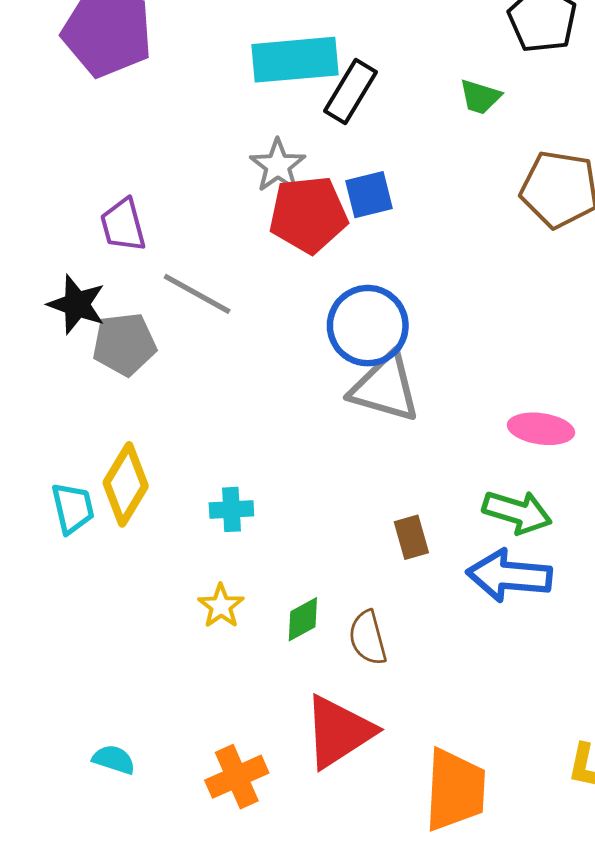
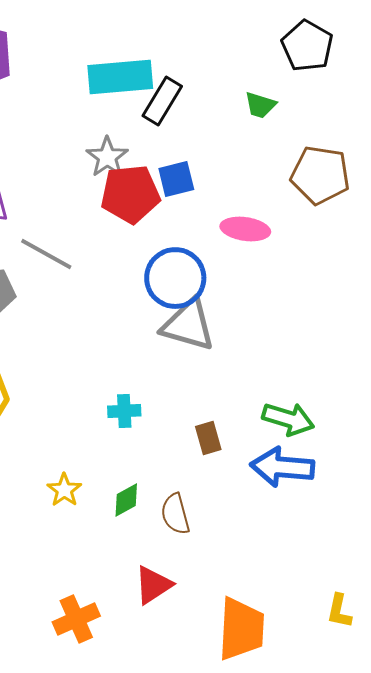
pink ellipse: (541, 429) -> (245, 229), moved
cyan cross: (231, 509) -> (124, 411), moved
red triangle: (339, 732) -> (153, 585), size x0.7

